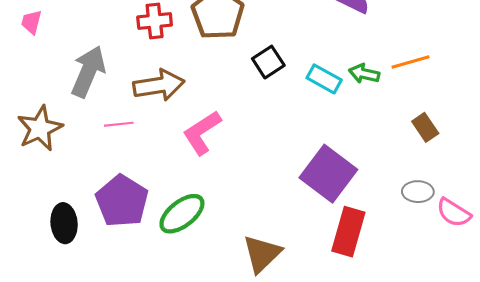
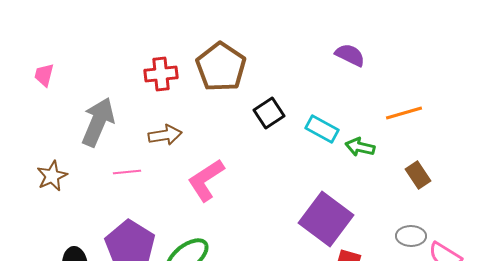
green arrow: (364, 74) -> (360, 147), moved
brown arrow: (159, 85) -> (165, 135), size x0.7
brown star: (40, 128) -> (52, 176), size x0.7

